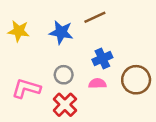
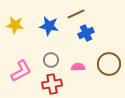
blue cross: (102, 59) -> (86, 33), moved
pink L-shape: (26, 88) -> (21, 71), turned 135
red cross: (65, 105) -> (52, 84), turned 36

